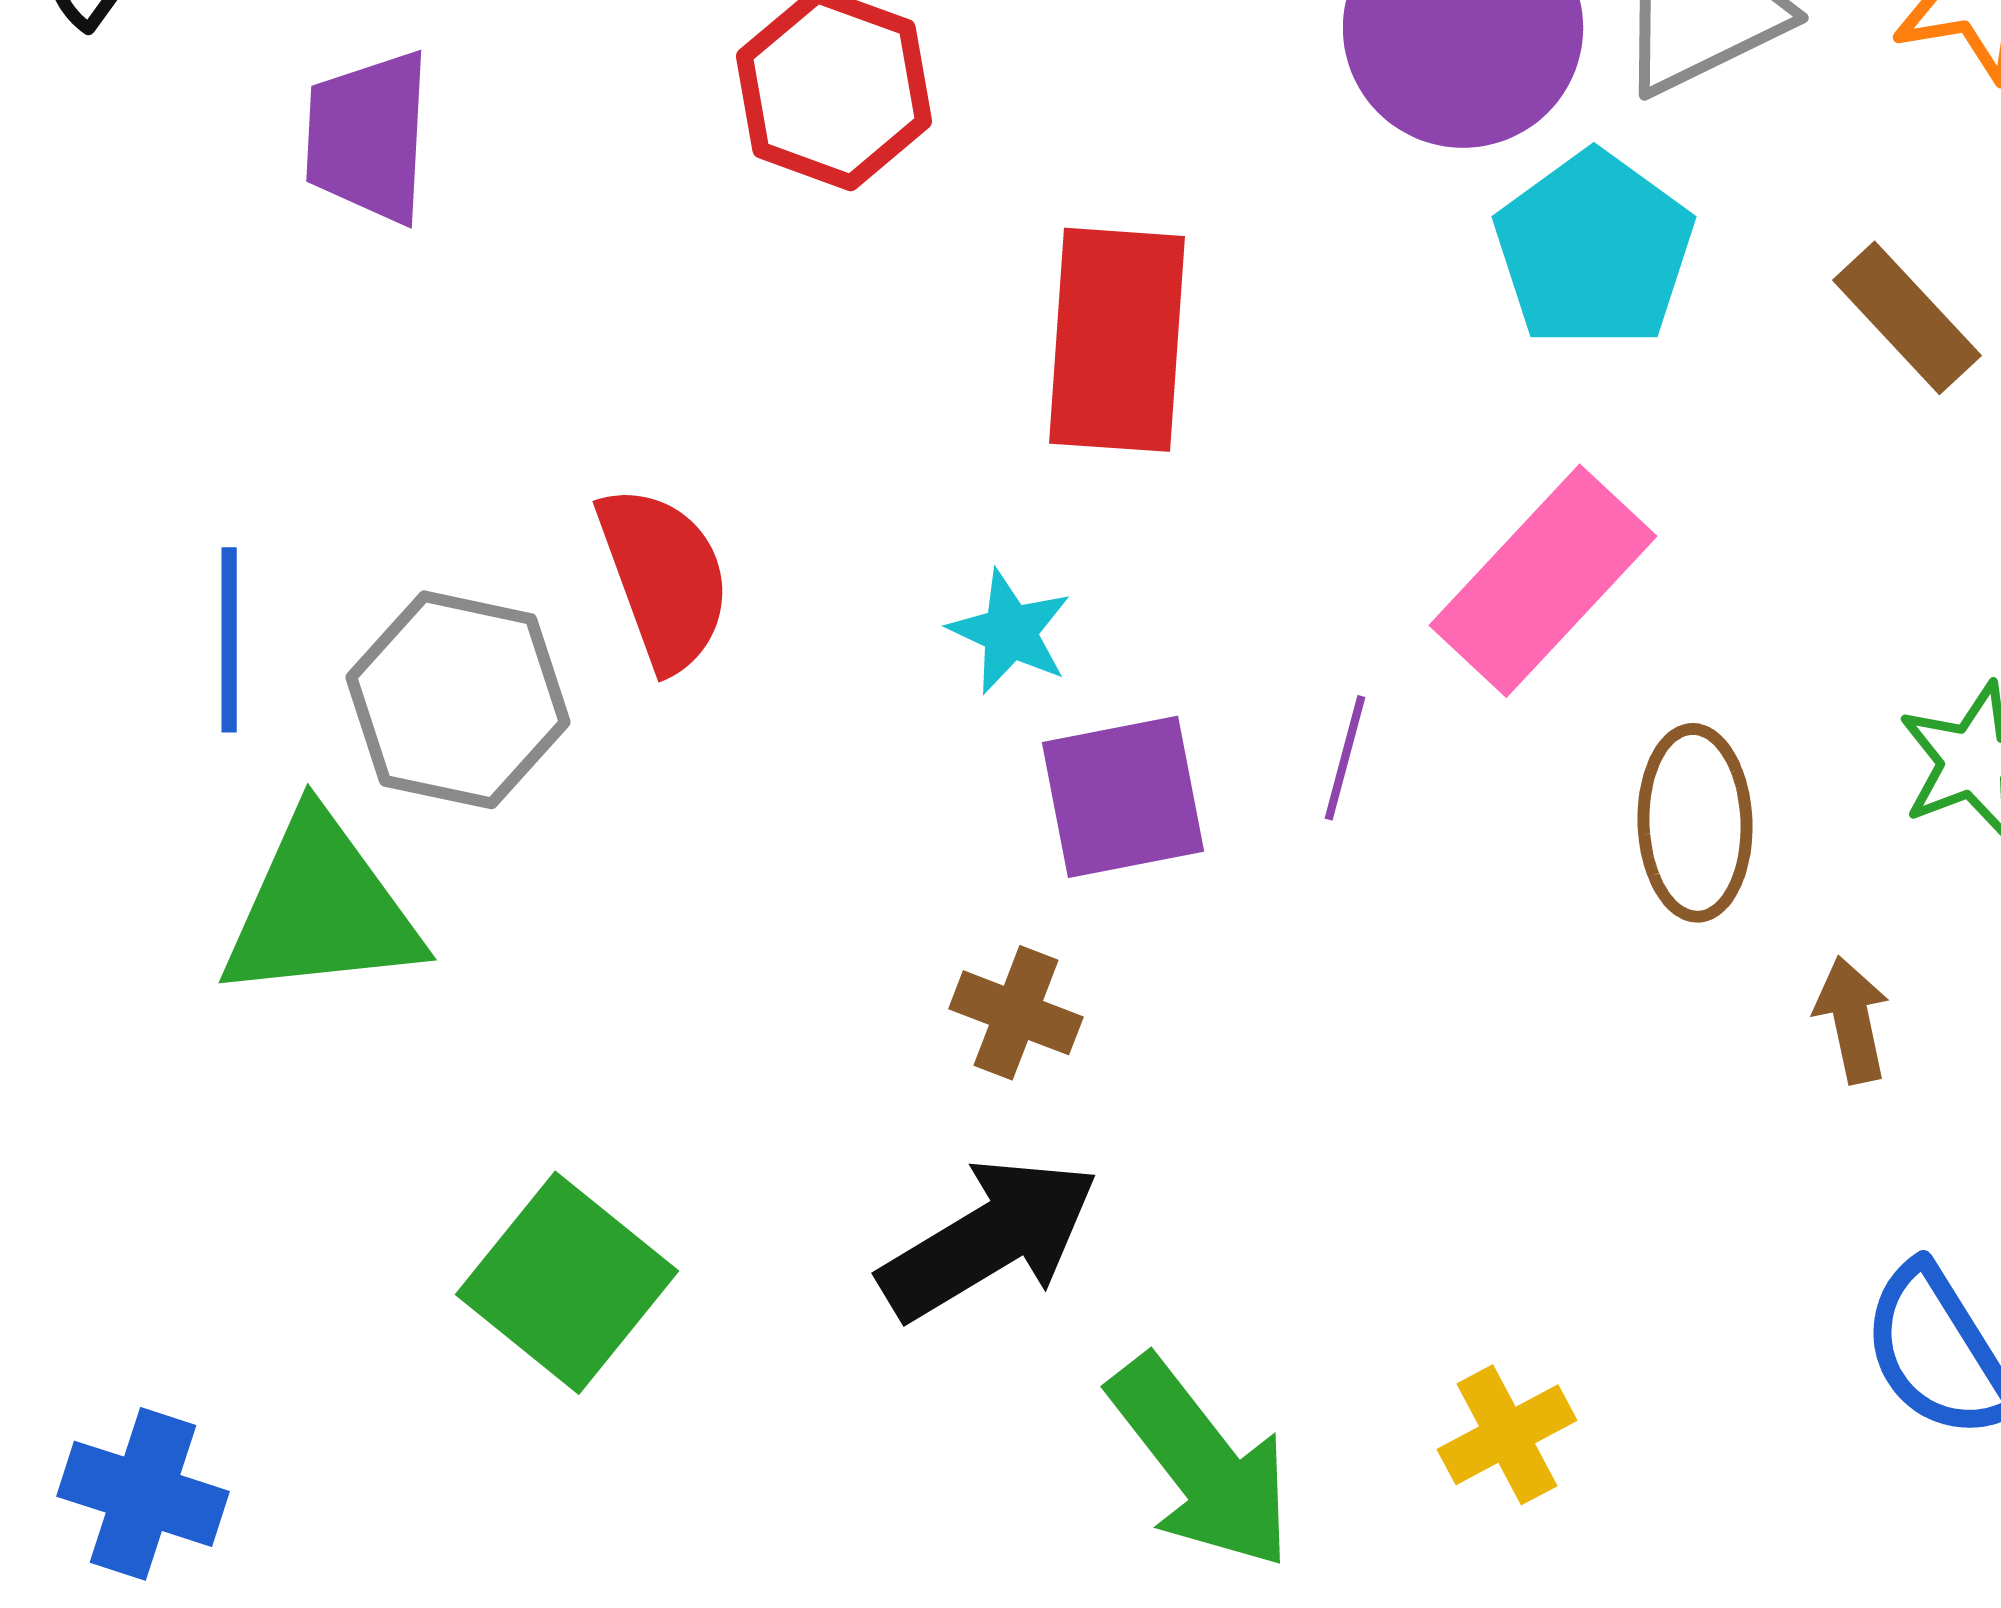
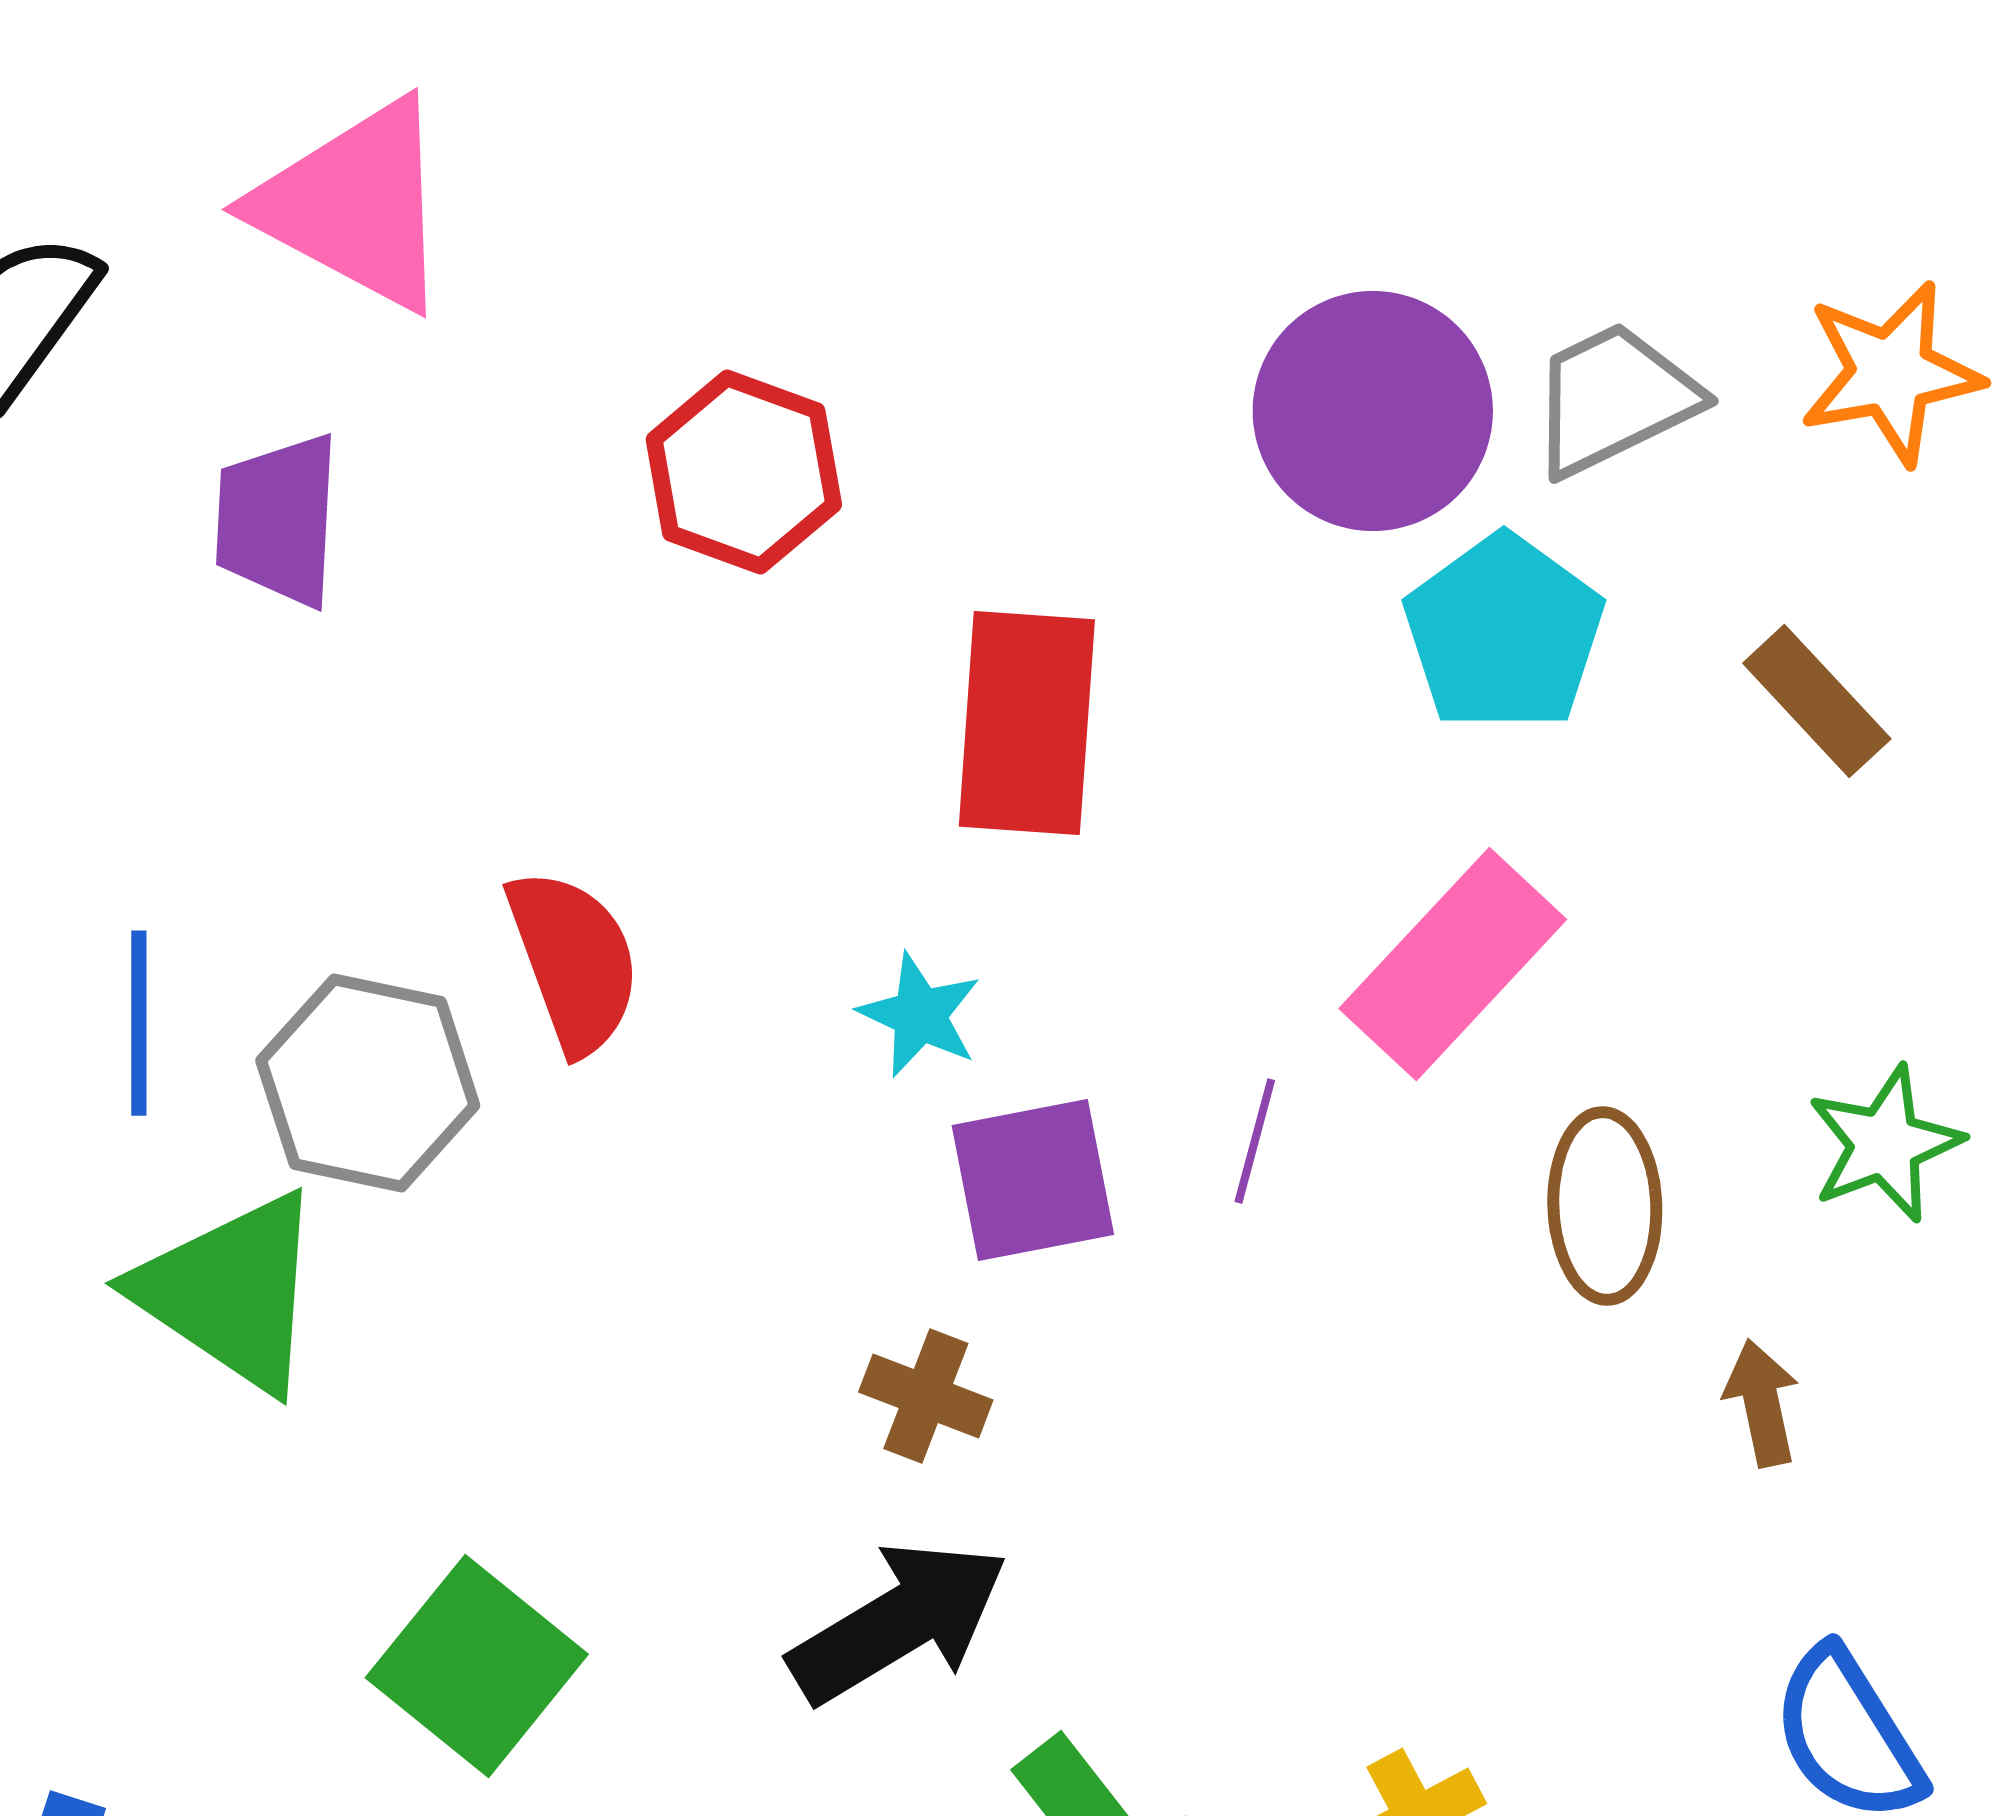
green triangle: (321, 909) -> (231, 1292), turned 40

